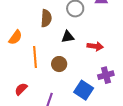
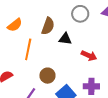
brown semicircle: (46, 18) -> (48, 26), moved
brown circle: (59, 64) -> (47, 76), moved

